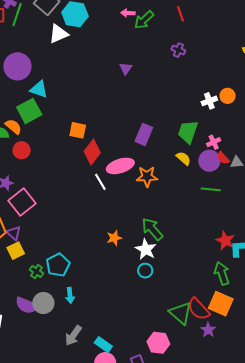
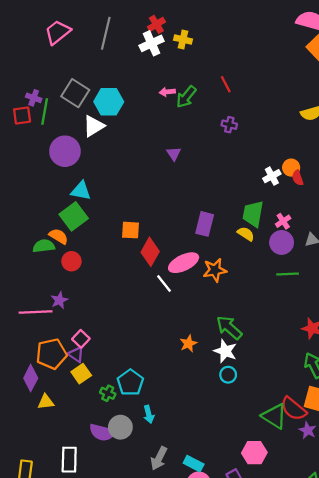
purple circle: (17, 66) -> (65, 151), moved
yellow semicircle: (183, 158) -> (246, 234), moved
red semicircle: (223, 158) -> (298, 178), moved, turned 32
pink square: (22, 202) -> (81, 339), moved, size x0.6

